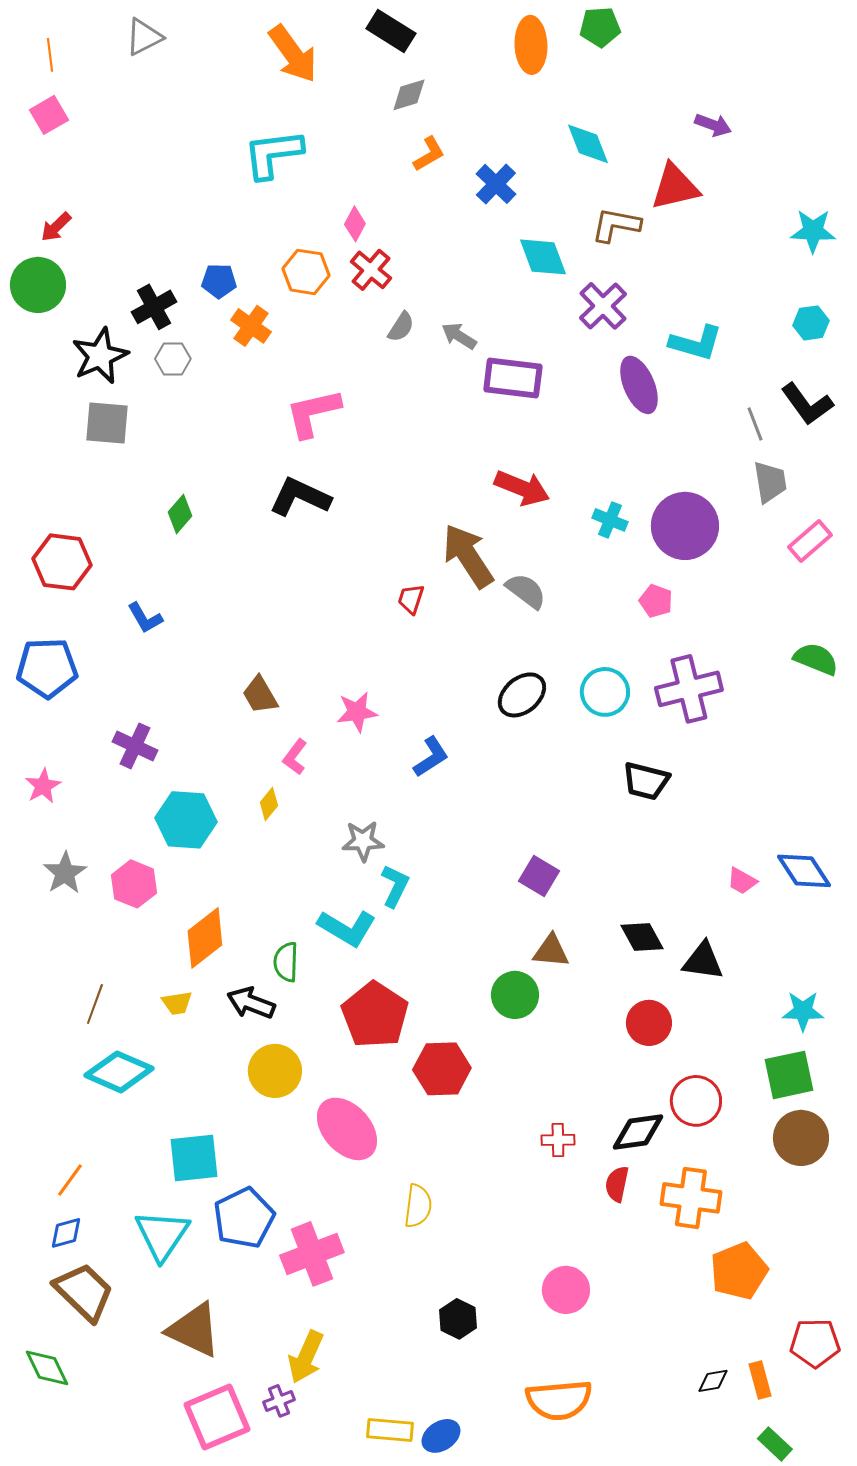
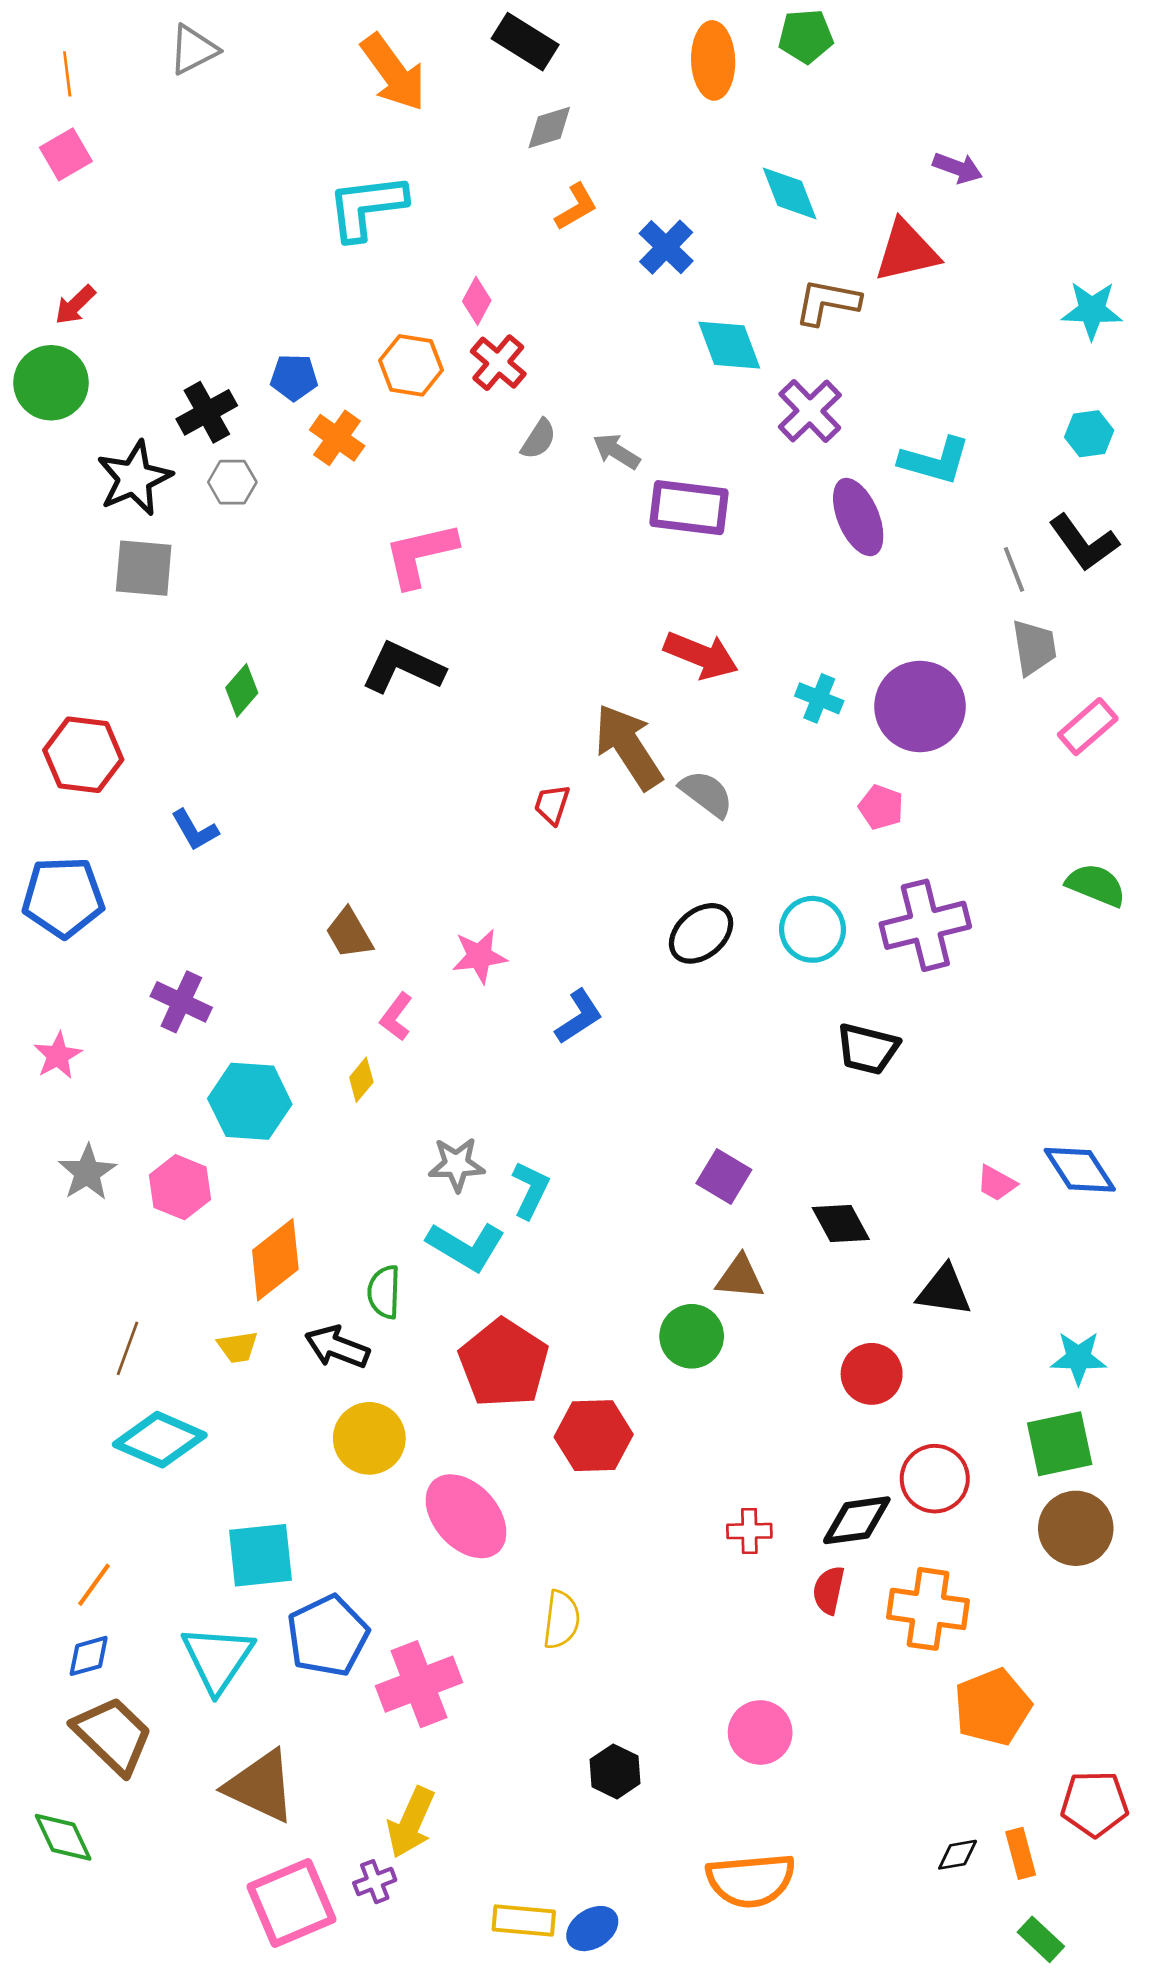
gray star: (363, 841) -> (457, 1164), moved
black diamond: (642, 937) -> (841, 1223), moved

